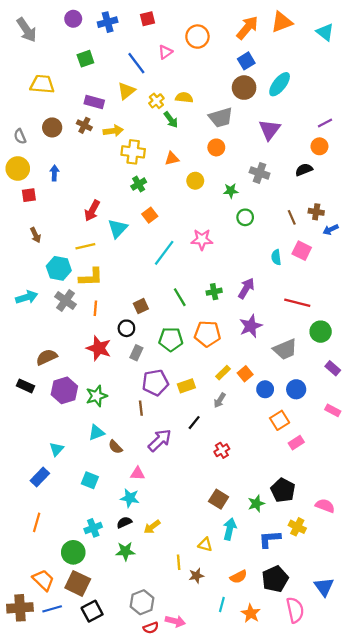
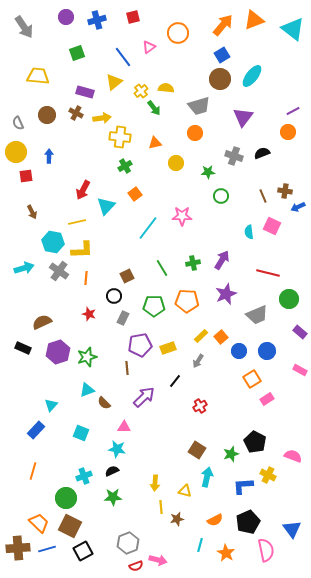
cyan triangle: (325, 32) -> (293, 29), size x1.4
black semicircle: (304, 170) -> (262, 153), moved
red star: (99, 348) -> (89, 314), size x0.6
yellow arrow: (152, 527) -> (155, 483), moved, turned -49

